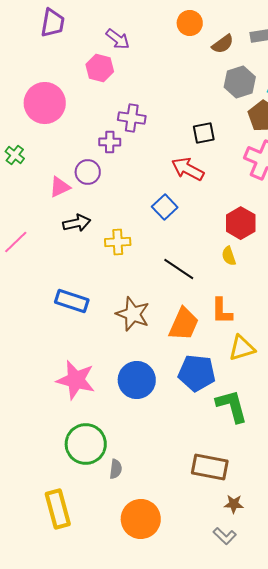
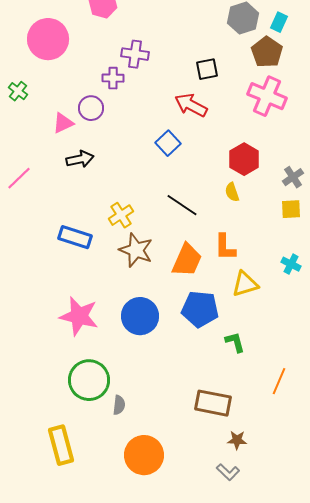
yellow cross: (118, 242) -> (121, 215), moved, turned -30
green L-shape: (232, 406) -> (235, 342), size x0.6

